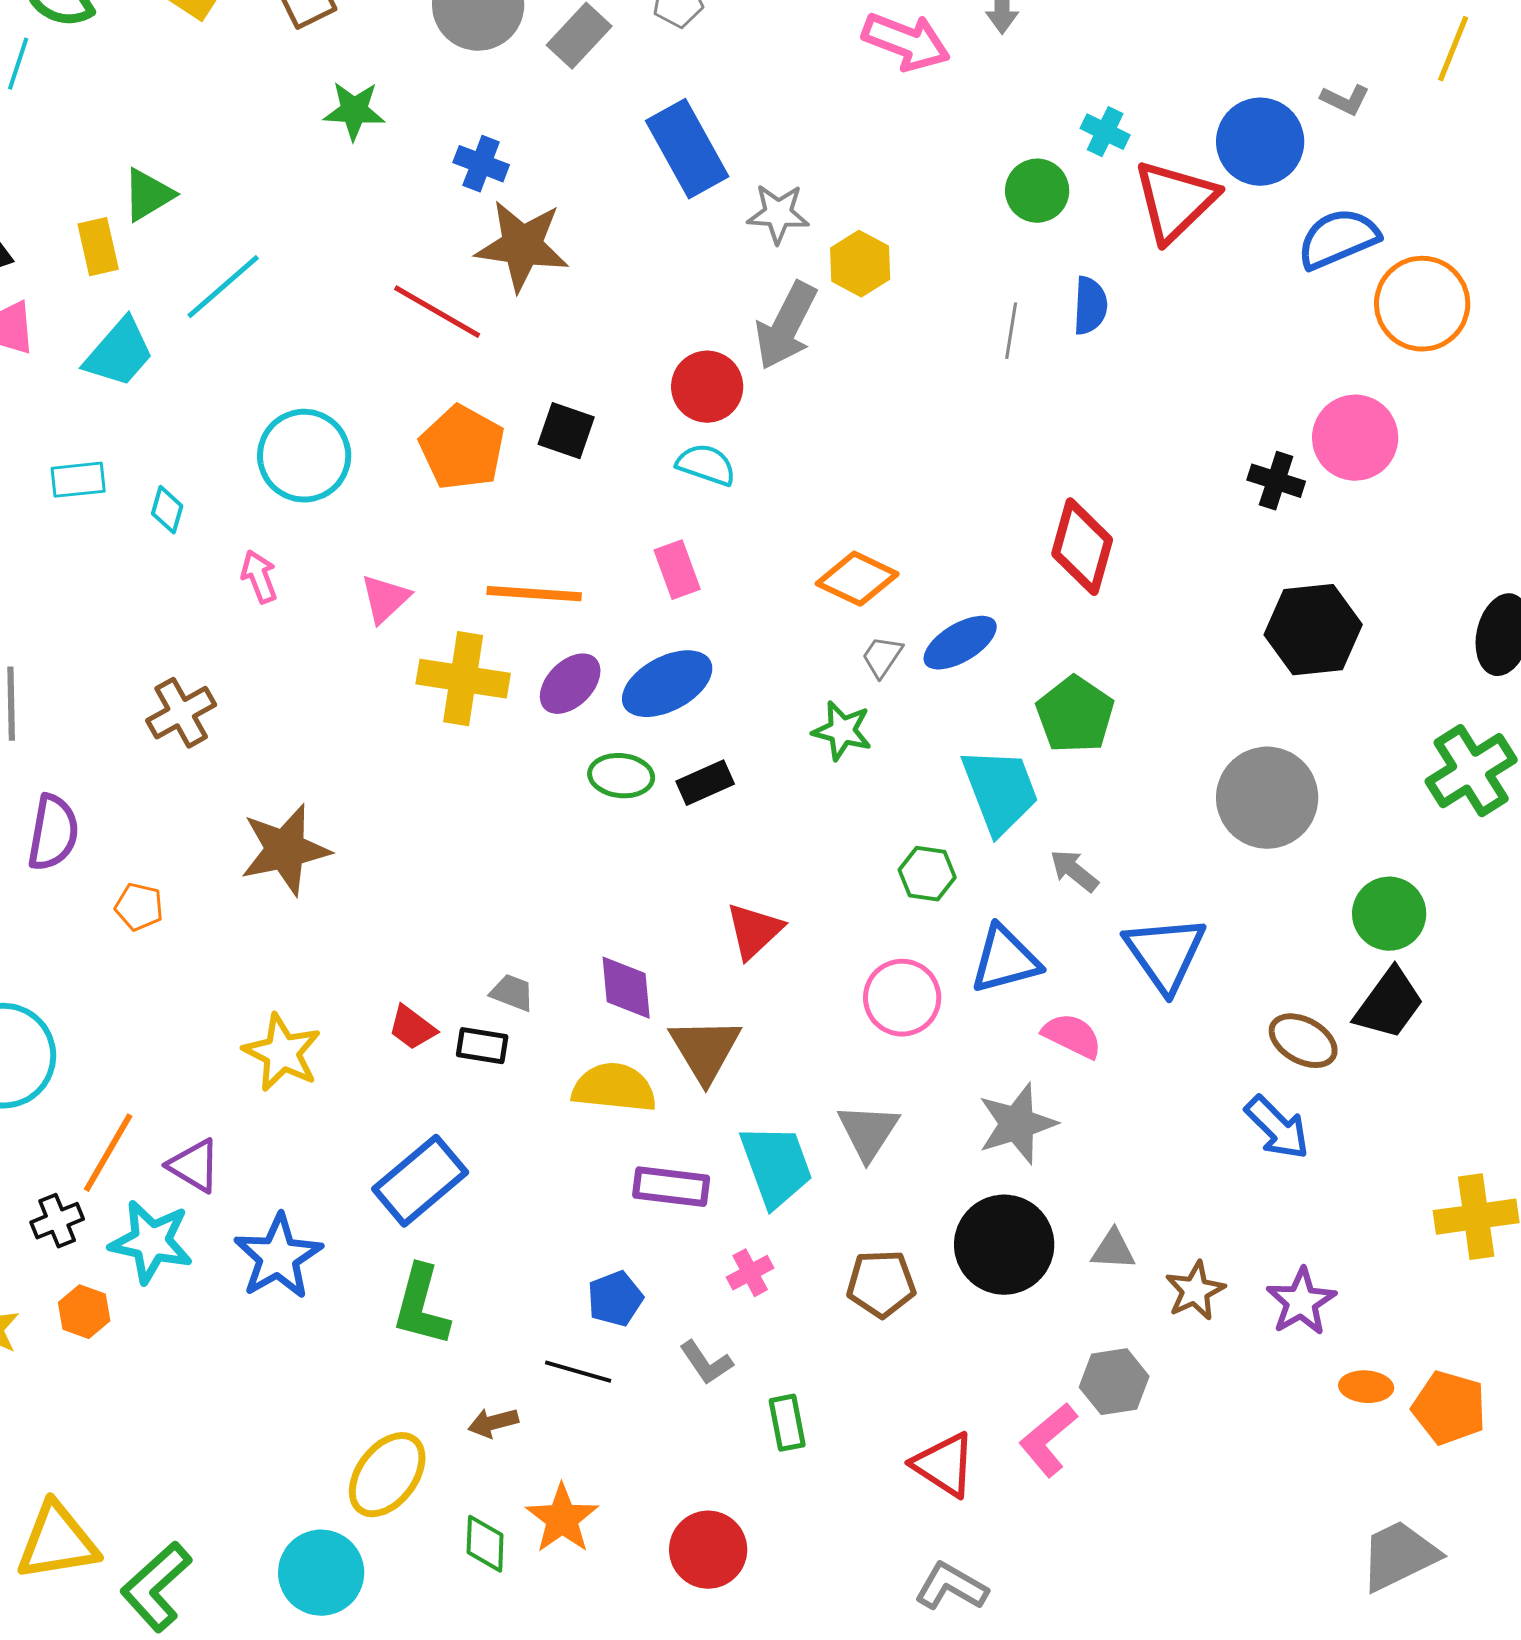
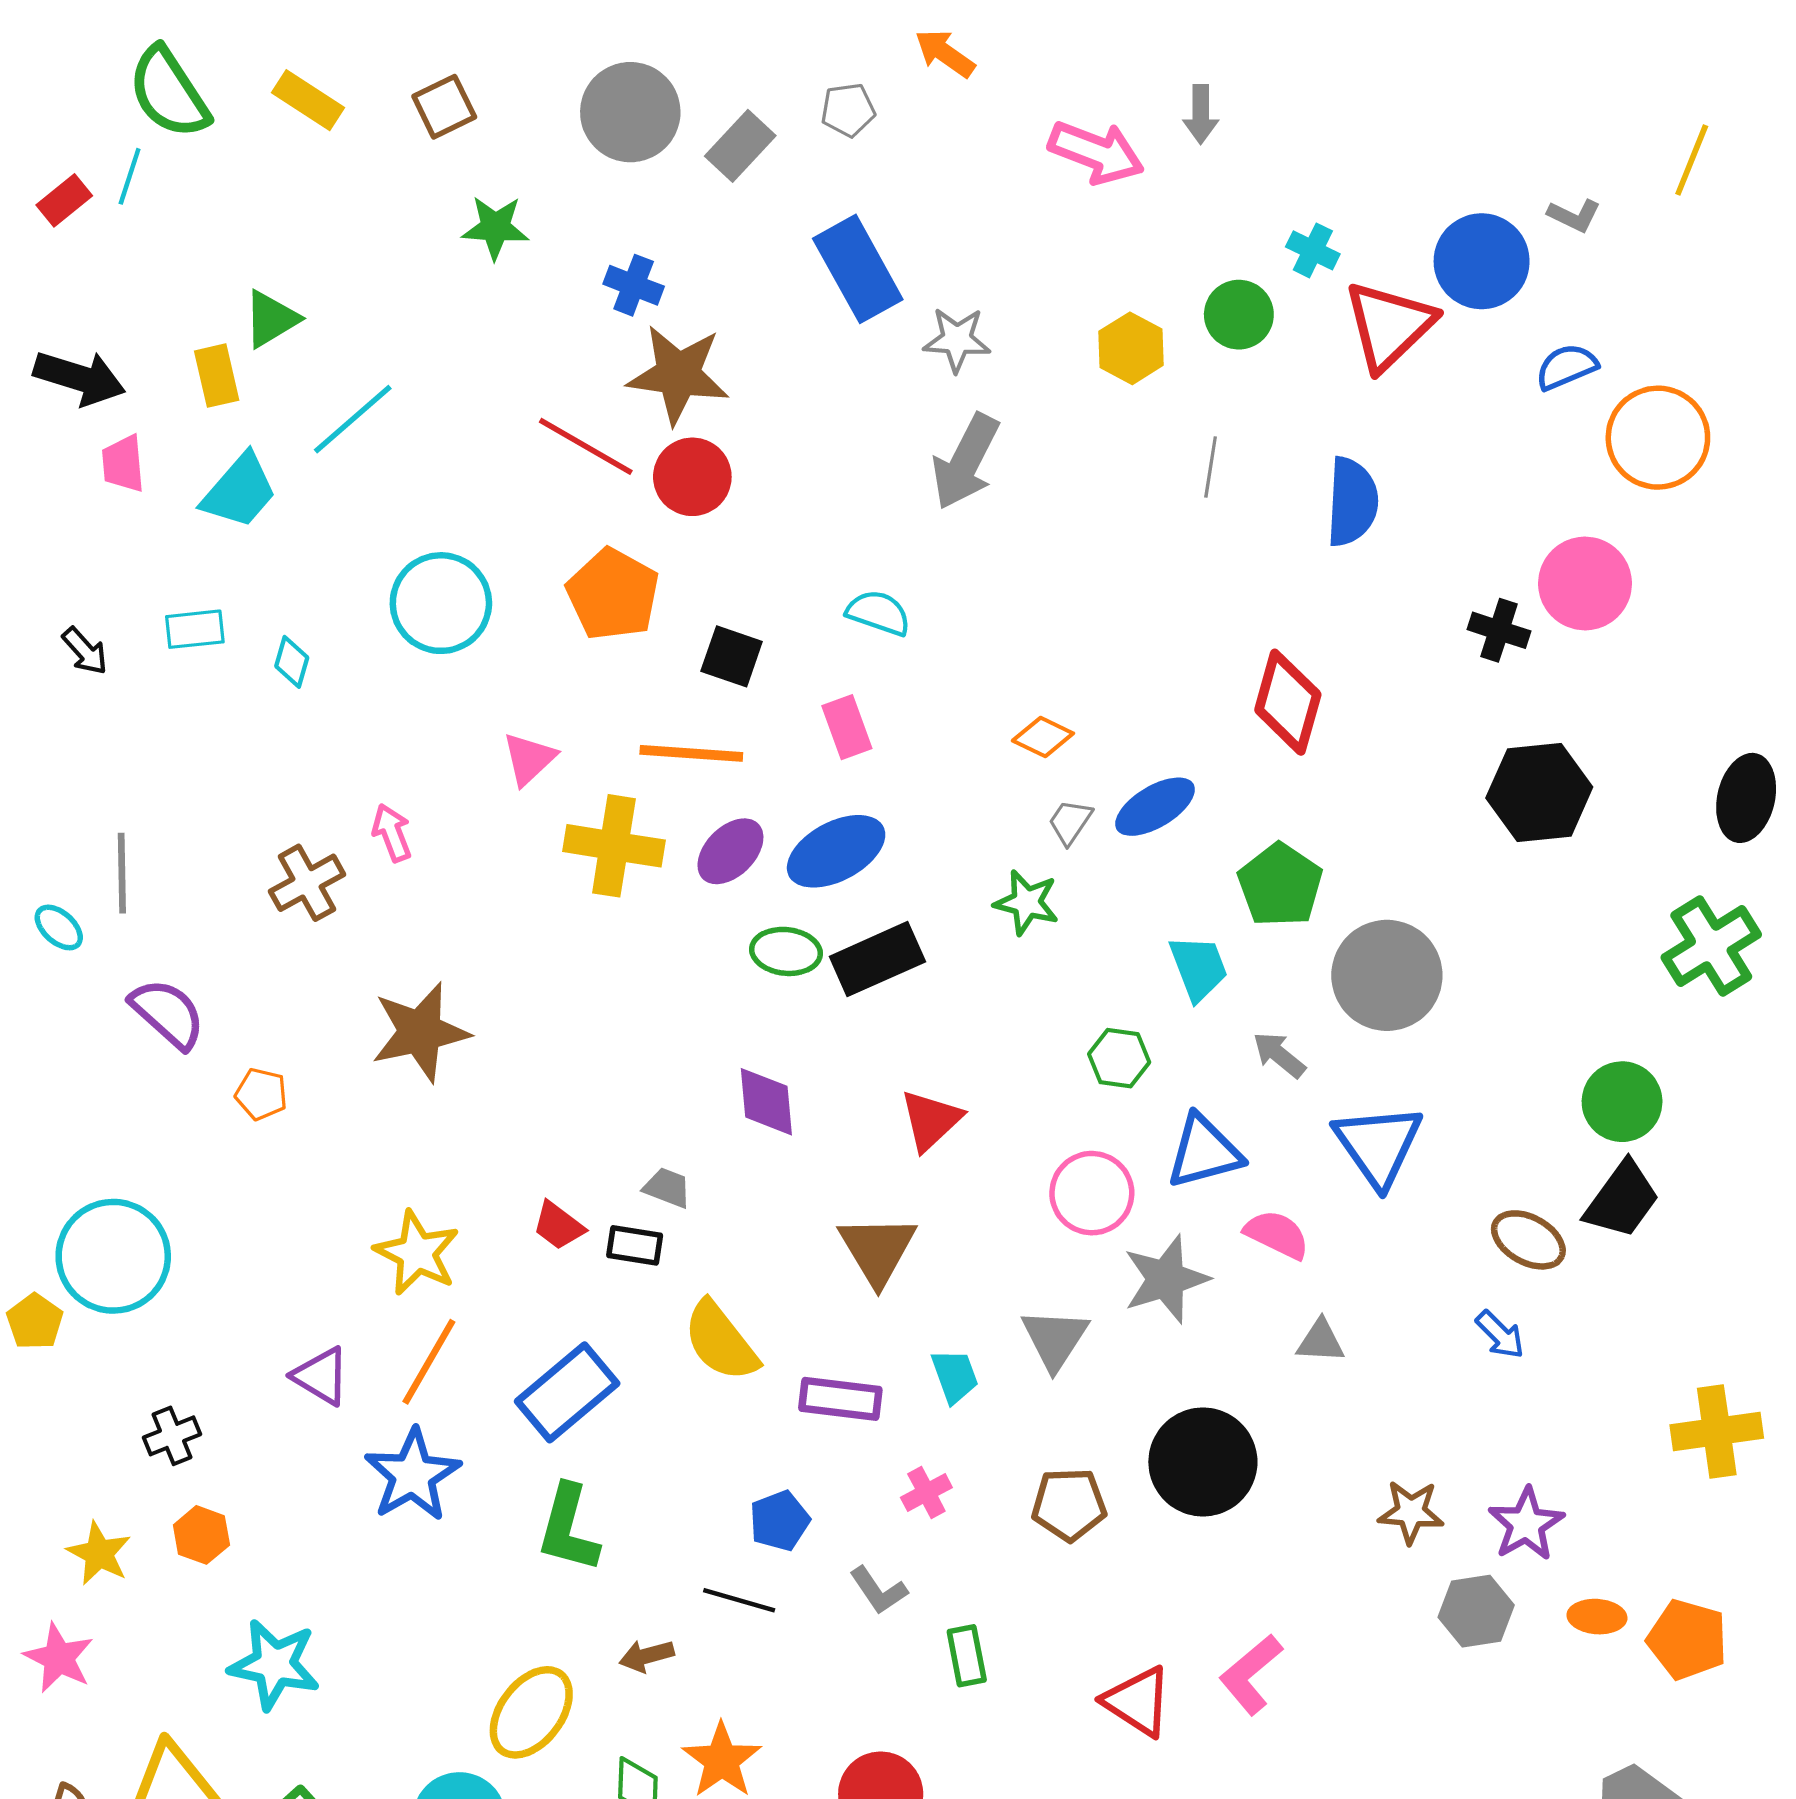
blue semicircle: (1338, 239) -> (1566, 367), size x0.7
yellow hexagon: (860, 264) -> (1131, 348), moved
blue semicircle: (1090, 306) -> (1352, 502), moved, size x1.4
red circle: (707, 387) -> (692, 477), moved
black square: (566, 431) -> (732, 656), moved
pink arrow: (259, 577) -> (392, 833), moved
orange diamond: (857, 579) -> (1043, 737), size x0.7
black rectangle: (705, 783) -> (877, 959), size x1.5
cyan trapezoid: (1000, 791) -> (1199, 968), size x0.7
gray circle: (1267, 798) -> (1387, 975), moved
purple semicircle: (53, 833) -> (168, 1013), turned -58
purple diamond: (626, 988) -> (766, 1102), moved
yellow semicircle: (614, 1088) -> (721, 1341), moved, turned -134
gray star: (1017, 1124) -> (1166, 1279), moved
blue arrow: (1277, 1128) -> (1500, 1335), size x0.7
orange line: (108, 1153) -> (429, 1362), moved
cyan trapezoid: (776, 1166) -> (955, 1376), size x0.6
cyan star: (151, 1242) -> (274, 1664), moved
gray triangle: (1113, 1250) -> (1320, 1341), moved
brown star: (1195, 1291) -> (1411, 1512), turned 30
gray hexagon: (1114, 1382) -> (1476, 1611), moved

